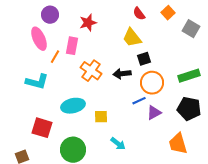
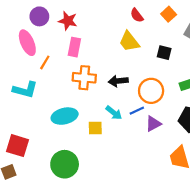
red star: (88, 23) -> (68, 21), moved, turned 30
pink rectangle: (72, 46) -> (74, 47), moved
black square: (144, 59) -> (164, 53), moved, turned 32
orange cross: (91, 71) -> (84, 78), turned -30
red square: (42, 128) -> (17, 146), moved
cyan arrow: (118, 144) -> (114, 113), moved

